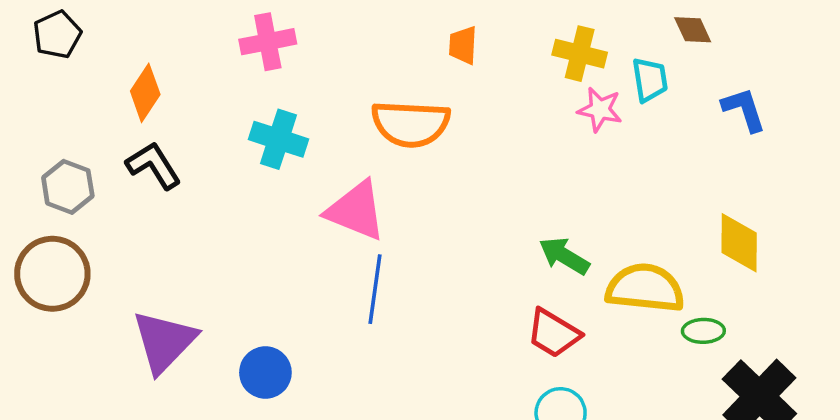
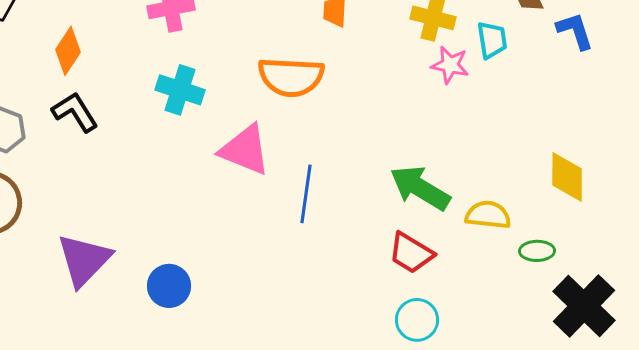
blue L-shape: (744, 109) -> (575, 31), moved
green arrow: (564, 256) -> (420, 188), size x1.4
yellow semicircle: (645, 288) -> (488, 215), size x0.7
blue line: (375, 289) -> (306, 194), moved

